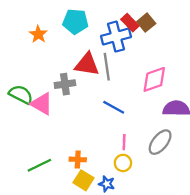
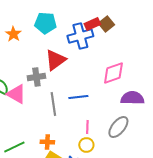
red rectangle: (130, 23) -> (92, 24), turned -70
red triangle: (87, 64) -> (55, 60), turned -45
gray line: (107, 67) -> (53, 104), moved
blue line: (114, 107) -> (78, 97), turned -36

